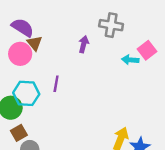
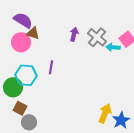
gray cross: (111, 25) -> (97, 37), moved, turned 30
brown triangle: (35, 43) -> (33, 33), turned -32
brown square: (19, 133) -> (20, 108), turned -32

